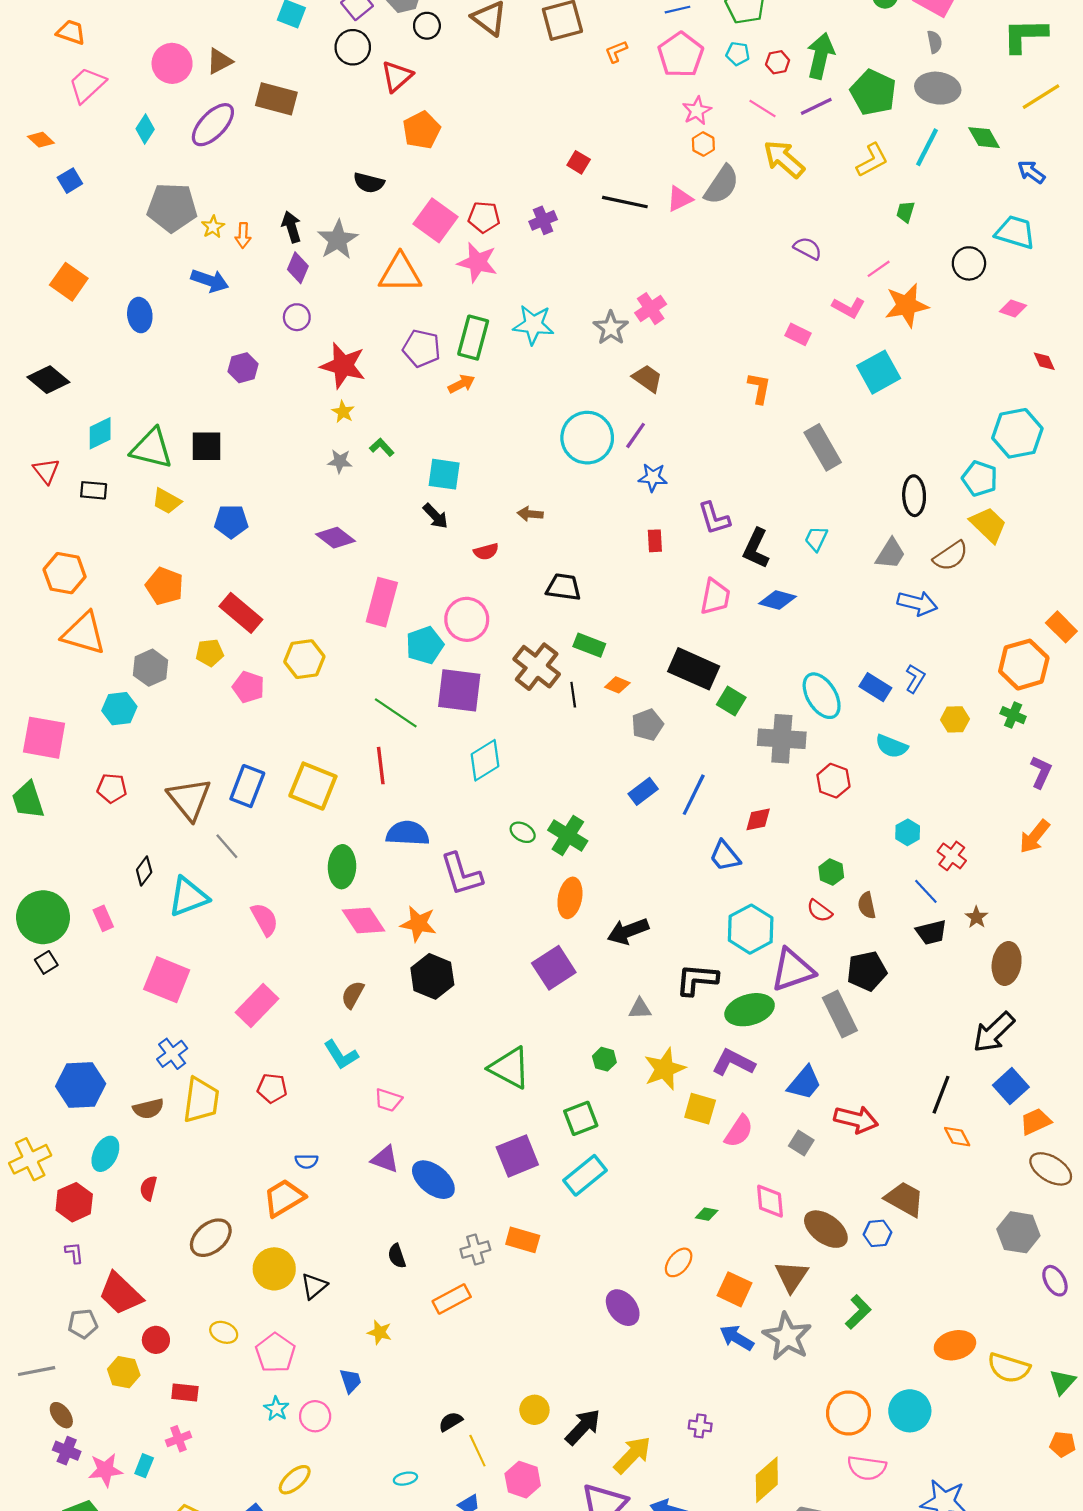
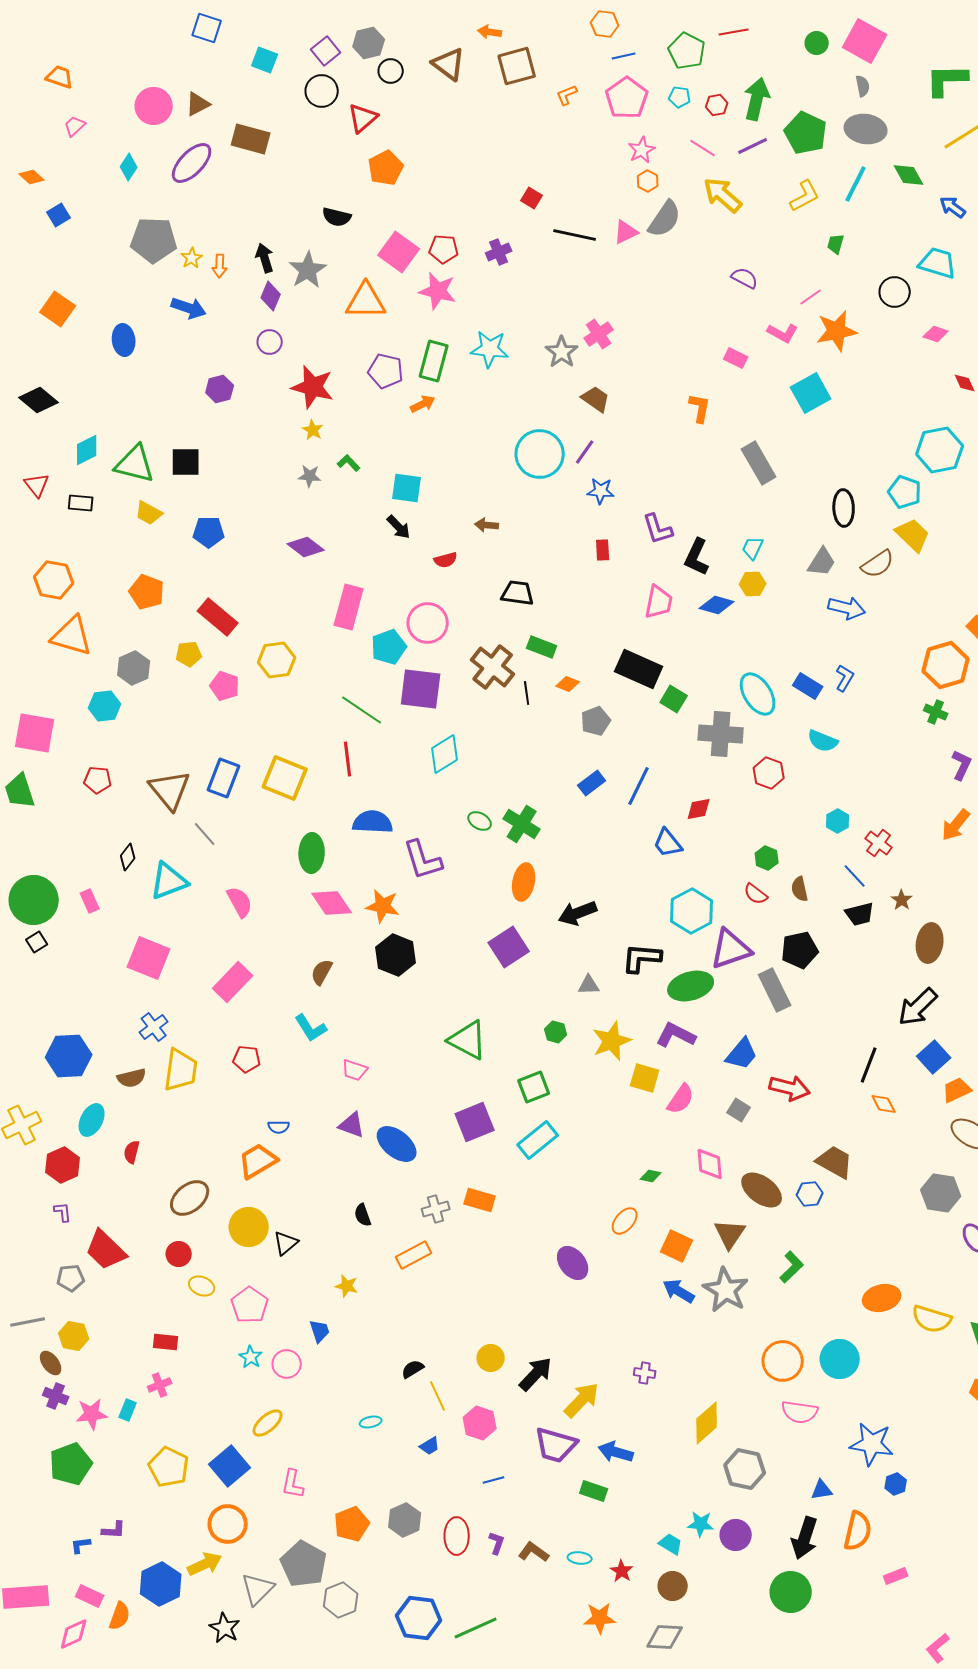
pink trapezoid: (87, 85) -> (75, 126), size x0.6
yellow hexagon: (955, 719) -> (753, 584), moved
red circle: (156, 1340) -> (179, 1254), moved
yellow hexagon: (124, 1372) -> (74, 1336), moved

